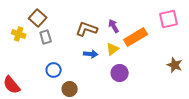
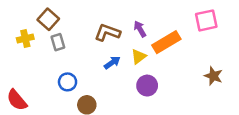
yellow cross: (19, 34) -> (25, 39), turned -32
blue arrow: (91, 54) -> (112, 63), turned -40

